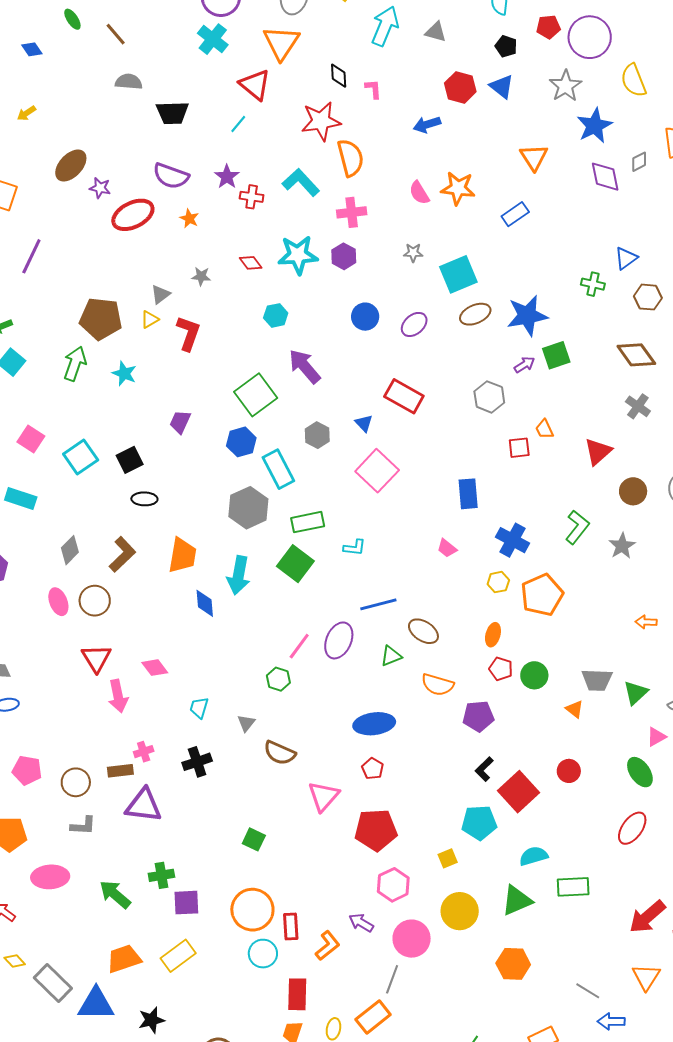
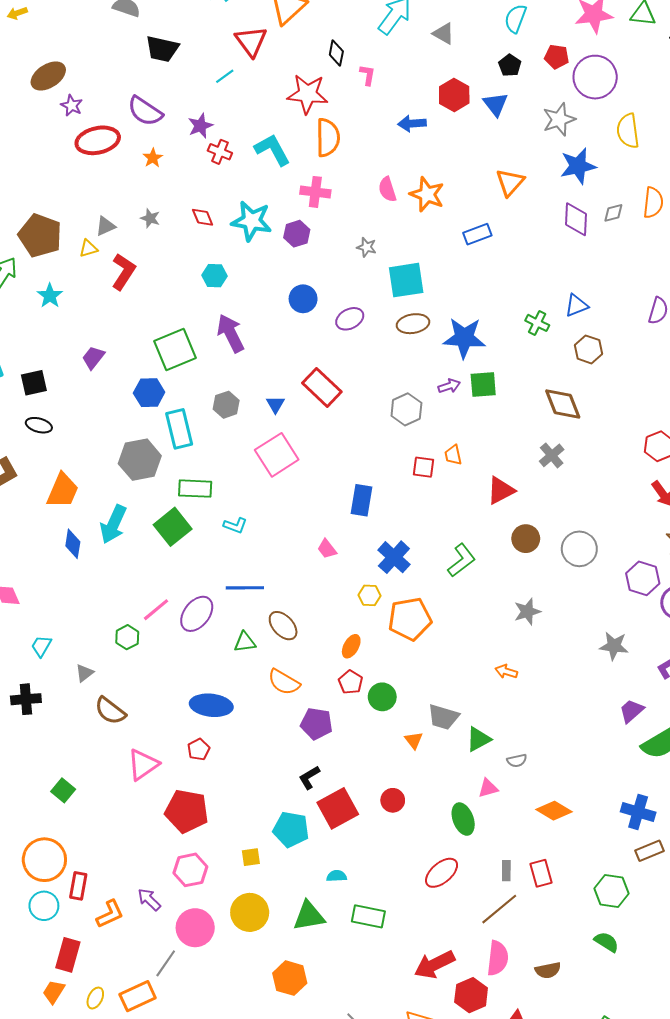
gray star: (622, 546) -> (527, 612), moved
cyan semicircle: (533, 856) -> (337, 876), size x0.7

